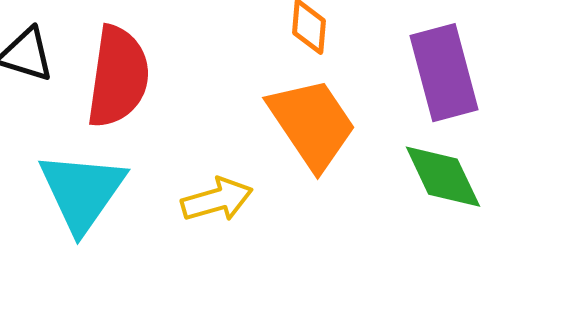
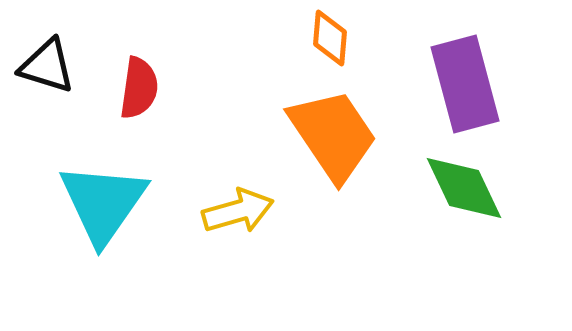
red semicircle: (118, 77) -> (139, 88), size x0.6

